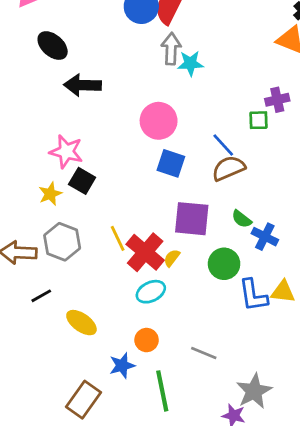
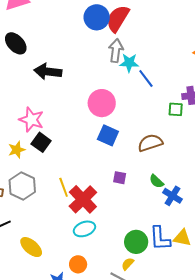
black ellipse: (53, 46) -> (16, 43), moved
blue line: (223, 145) -> (146, 78), moved
purple square: (192, 219) -> (120, 178), size x0.5
yellow semicircle: (172, 258) -> (128, 264), moved
green circle: (224, 264) -> (136, 242), moved

